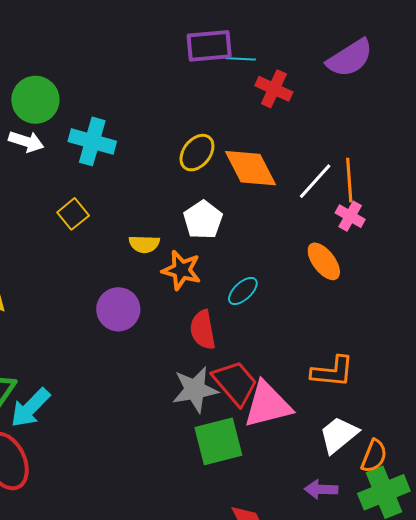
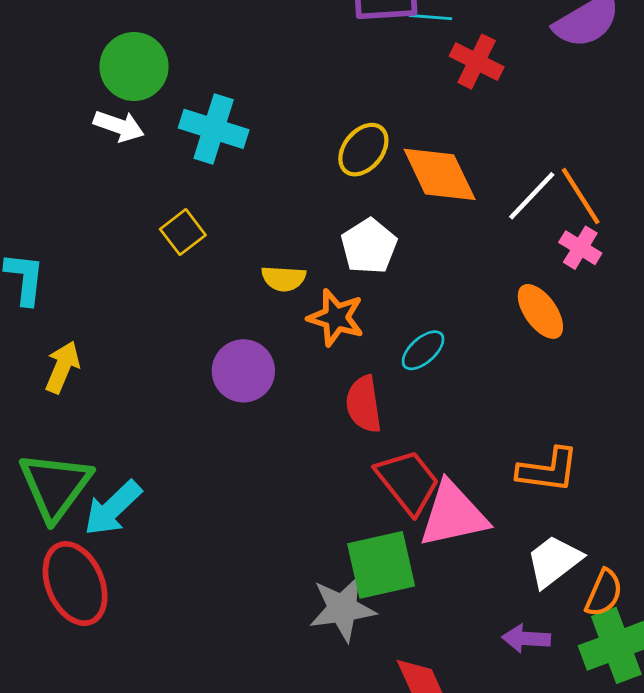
orange line: (349, 180) -> (581, 196), turned -30
gray star: (195, 390) -> (342, 609), moved

